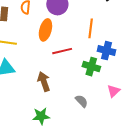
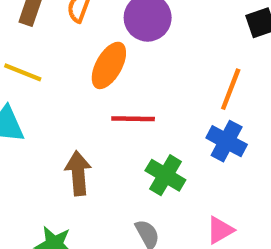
orange line: (91, 28) -> (231, 89), moved
green cross: (91, 67) -> (165, 175), moved

